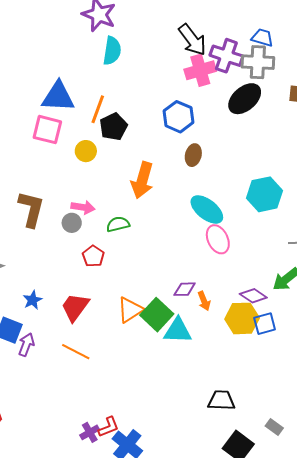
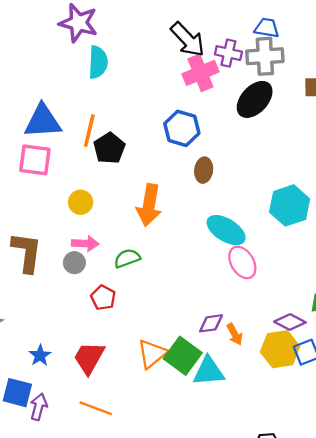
purple cross: (226, 56) -> (228, 53), size x0.7
yellow circle: (86, 151) -> (81, 202), moved

